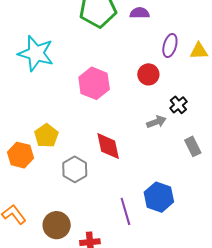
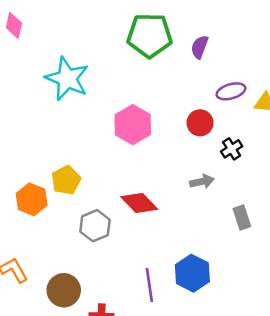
purple semicircle: (140, 13) -> (200, 47), turned -78
purple ellipse: (170, 46) -> (231, 91), turned 50
black cross: (178, 105) -> (232, 149), moved
red diamond: (108, 146) -> (139, 203), turned -40

